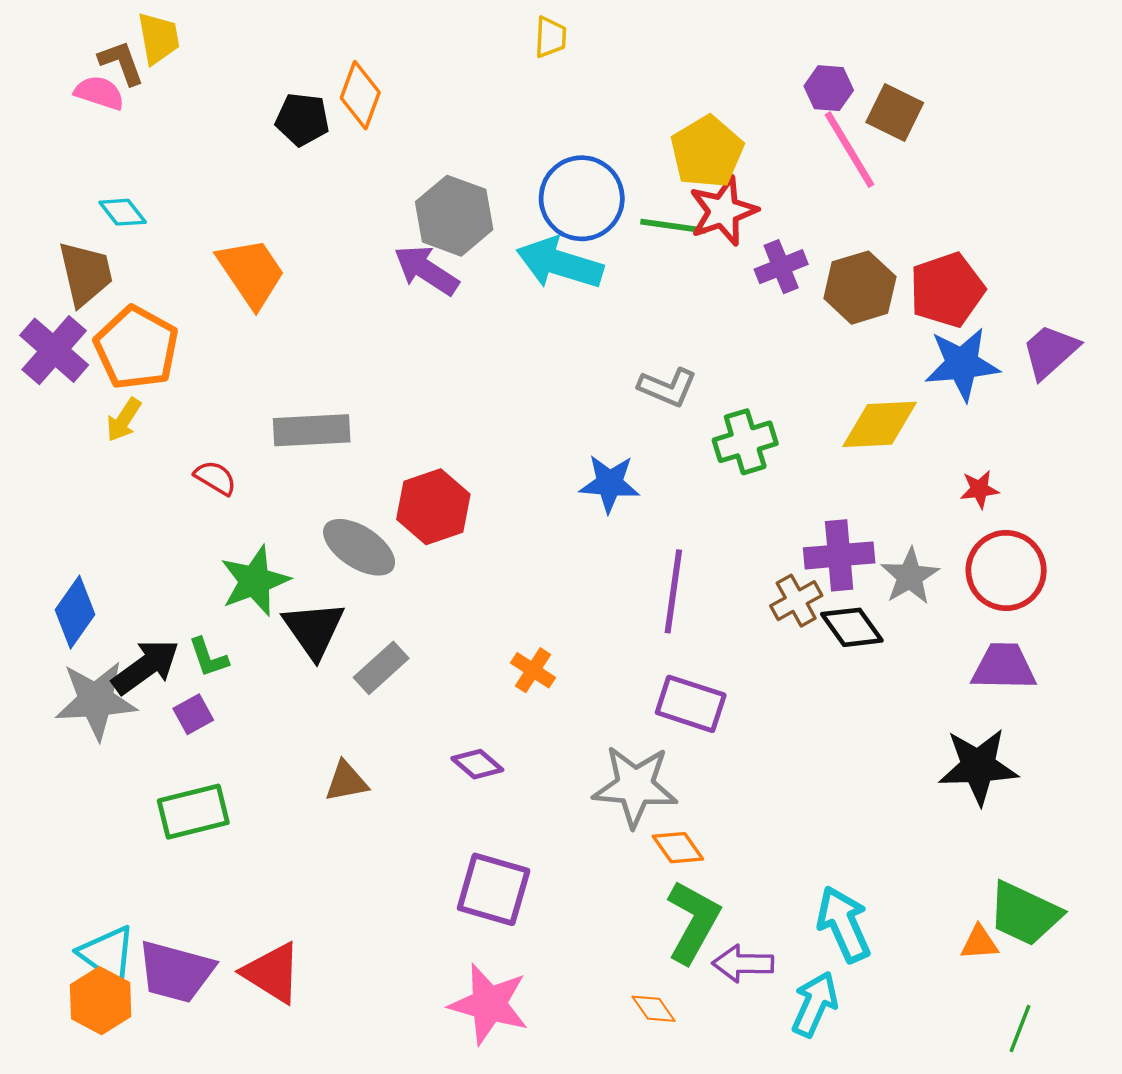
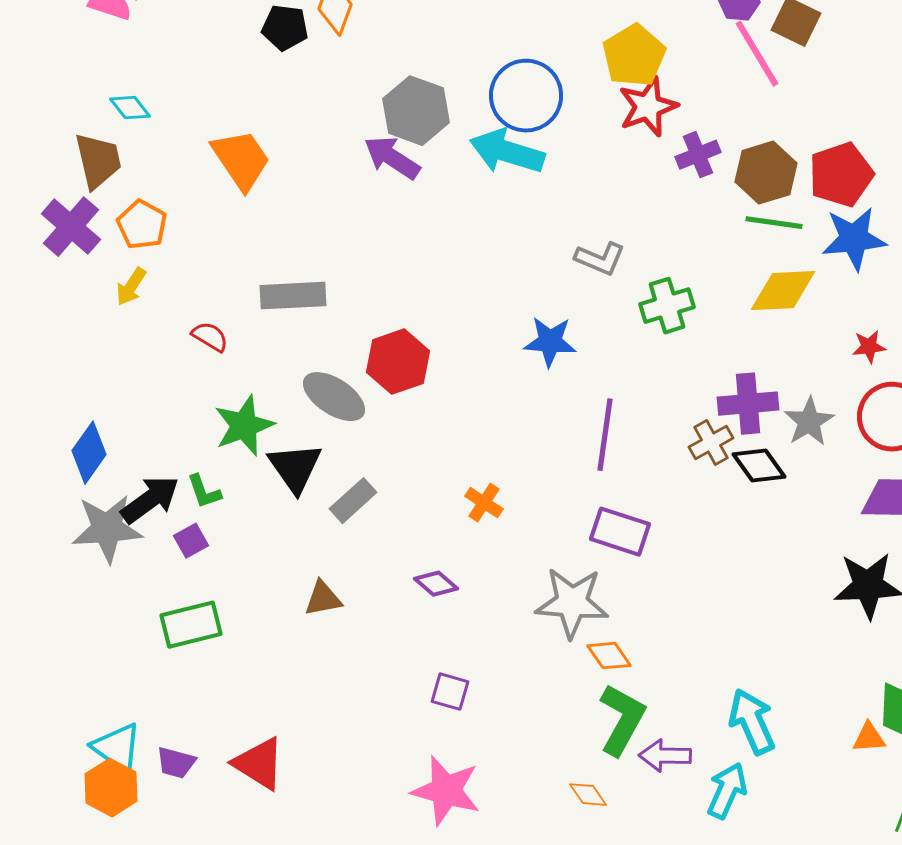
green line: (673, 226) -> (774, 223), moved
orange pentagon: (136, 348) -> (142, 225), size x0.7
purple square: (494, 889) -> (450, 692), size x0.6
purple trapezoid: (176, 972) -> (176, 763), size x0.6

